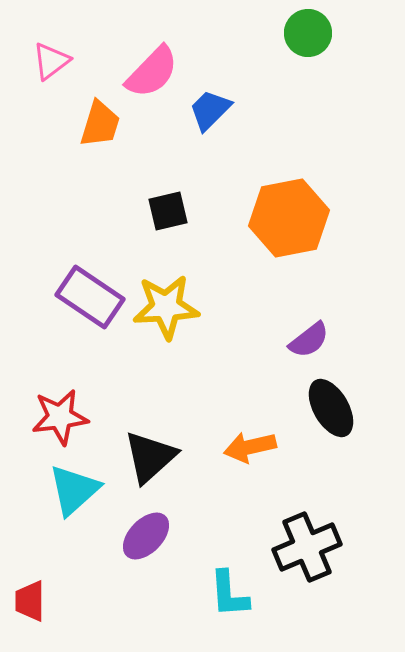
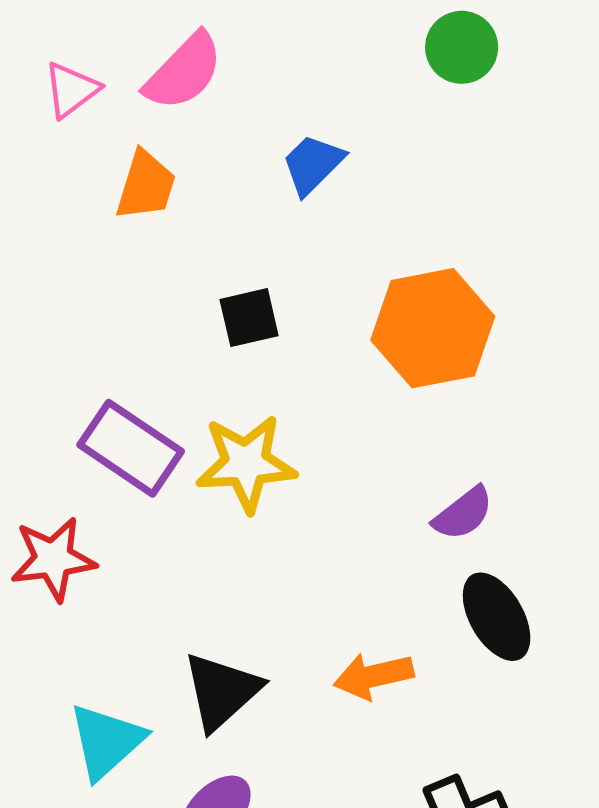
pink semicircle: (152, 72) -> (184, 72), moved
red star: (60, 417) -> (53, 559), moved

